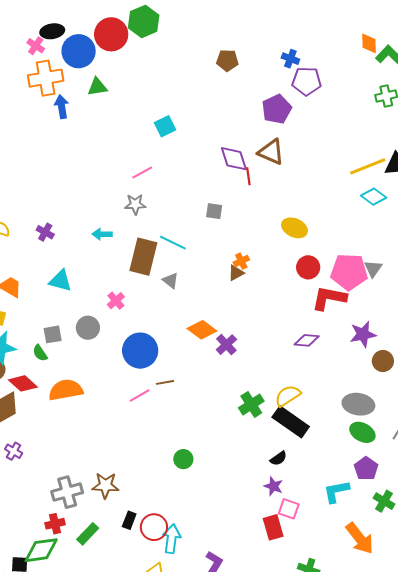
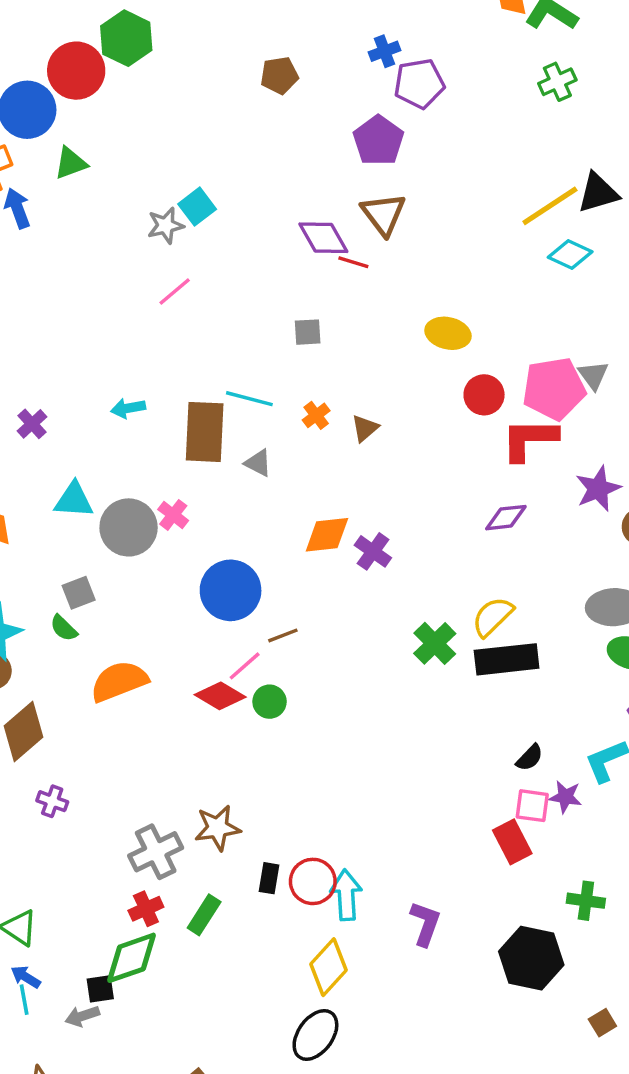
blue cross: (290, 59) -> (384, 51), turned -30
brown triangle: (271, 152) -> (383, 214), turned 40
red line: (248, 176) -> (353, 262), turned -54
gray star: (135, 204) -> (166, 226), moved
purple cross: (45, 232) -> (32, 424), turned 30
orange cross: (241, 261) -> (316, 415), moved
gray circle: (88, 328) -> (129, 527), moved, size x1.4
orange diamond: (202, 330) -> (327, 535), turned -32
red diamond: (23, 383) -> (220, 696), moved
black rectangle: (291, 422) -> (507, 659), turned -30
black semicircle: (278, 458) -> (530, 758), moved
green circle: (183, 459) -> (270, 702), moved
purple star: (273, 486) -> (565, 797), moved

